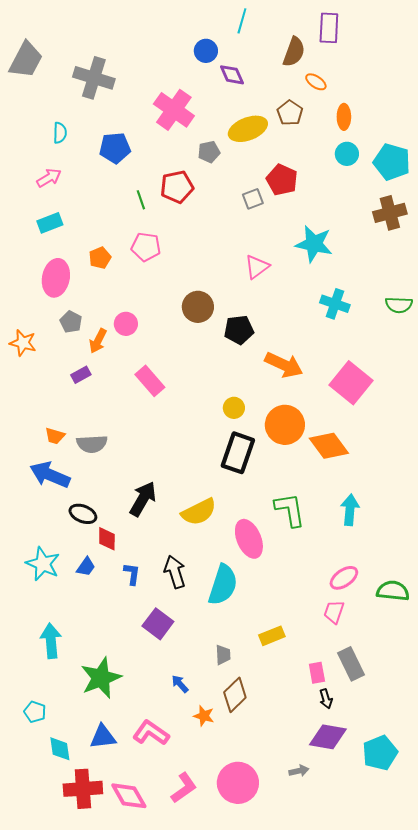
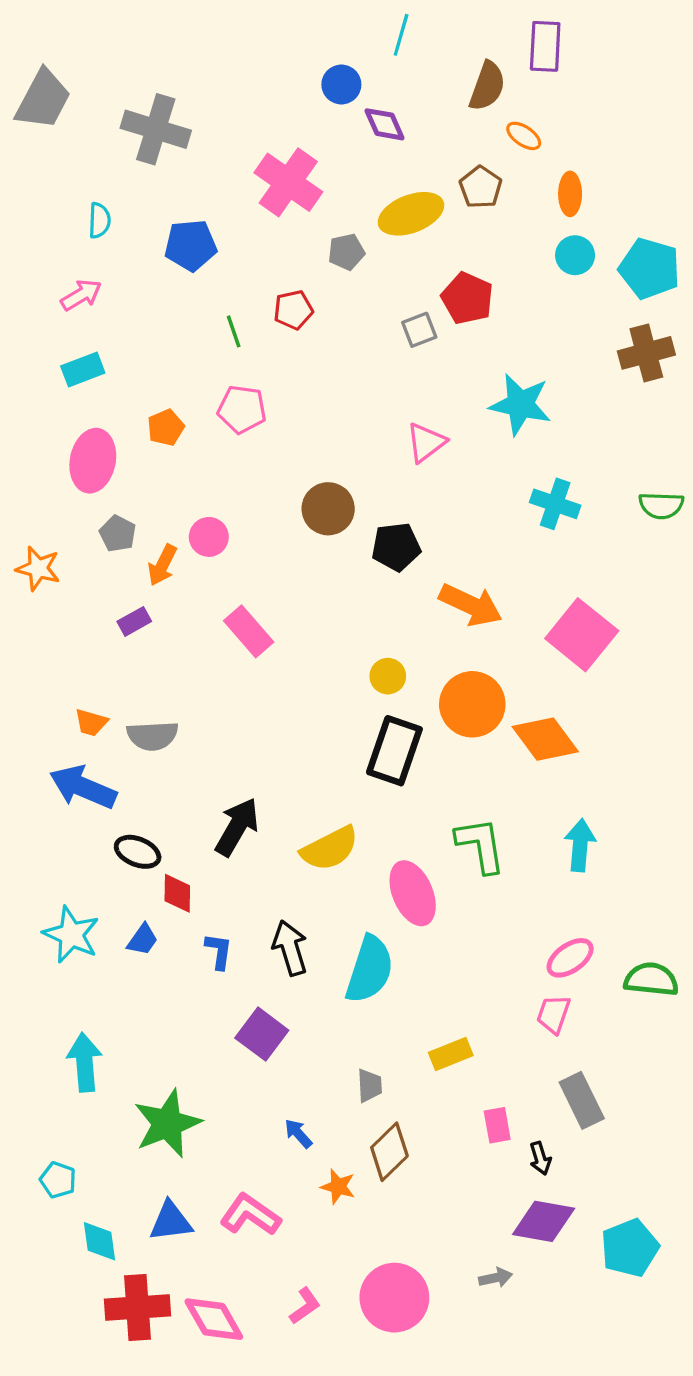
red pentagon: (177, 187) -> (293, 310), size x0.7
pink rectangle: (317, 673) -> (497, 1125), moved
pink L-shape: (184, 788) -> (305, 1306), size x0.7

